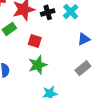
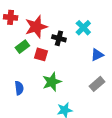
black cross: (48, 12) -> (59, 38), moved, turned 32
red square: (35, 41) -> (41, 54), moved

